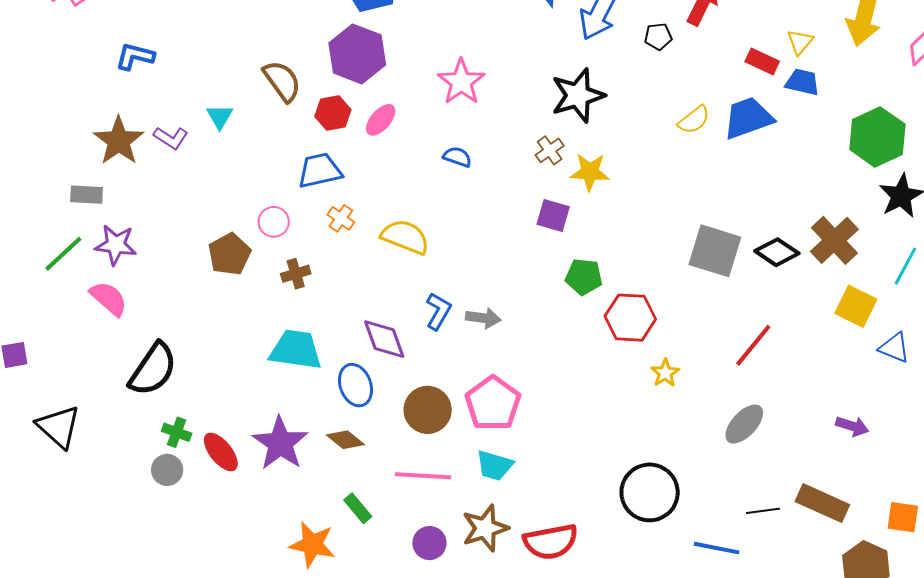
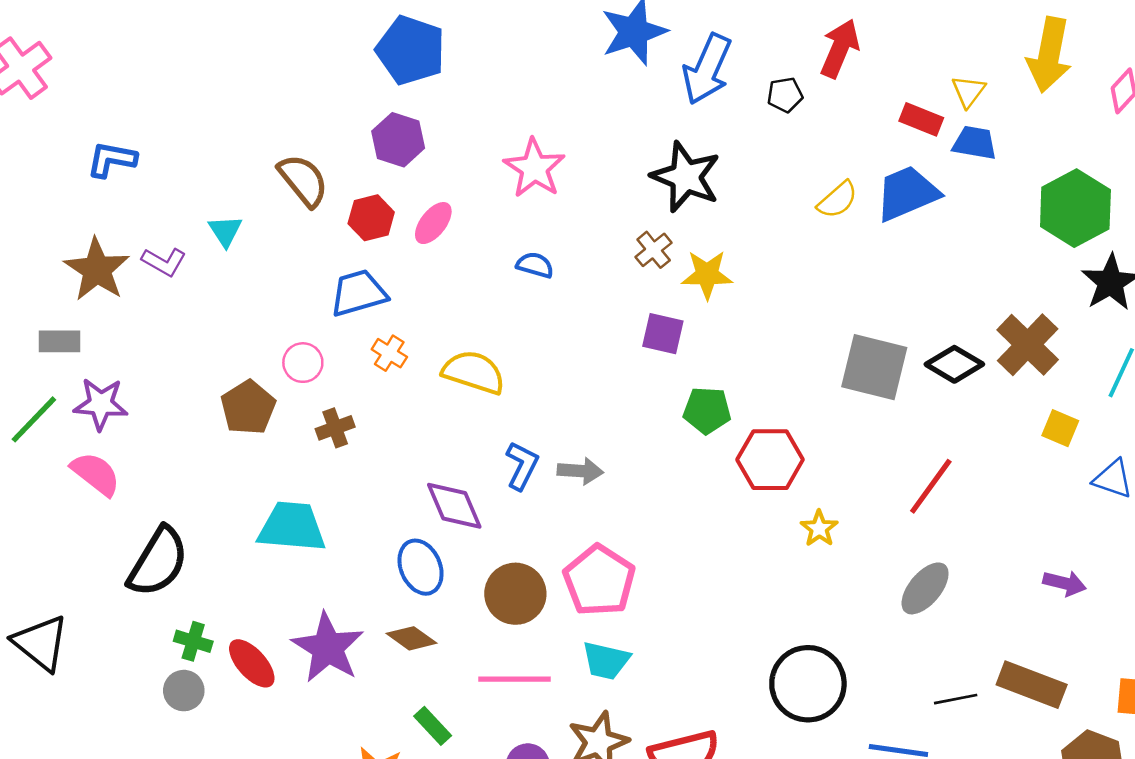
purple hexagon: (357, 54) -> (398, 140), size x0.7
black star: (578, 95) -> (686, 177), turned -30
yellow square: (856, 306) -> (1060, 428), size x0.7
cyan trapezoid: (296, 350) -> (292, 527), moved

